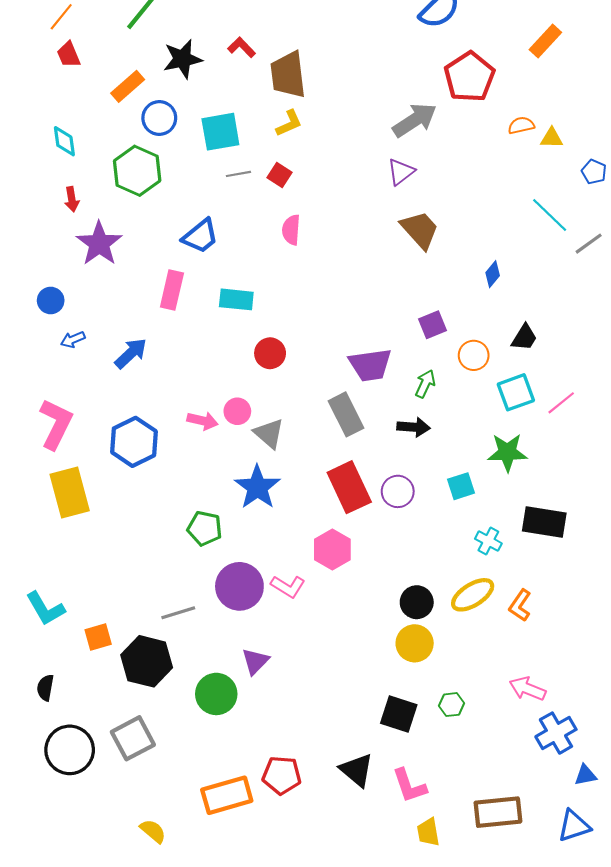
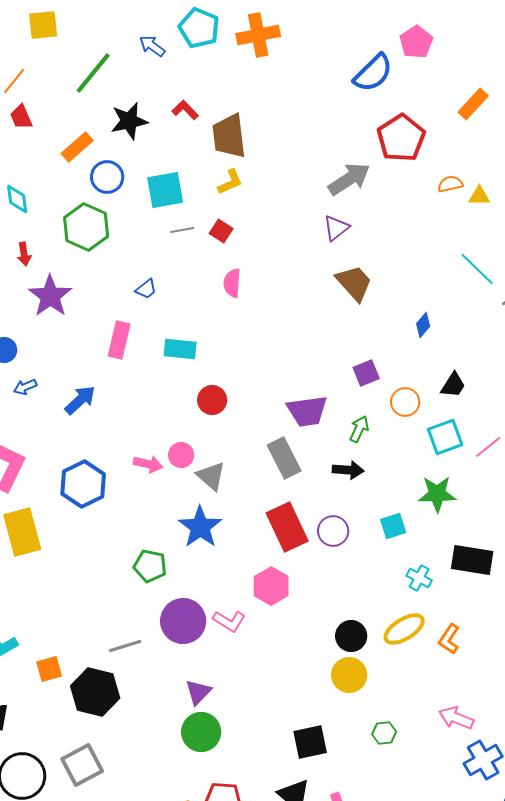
blue trapezoid: (200, 236) -> (146, 289), size x0.6
green circle: (216, 694) -> (201, 732), moved
black square: (399, 714) -> (310, 742), moved, turned -30

